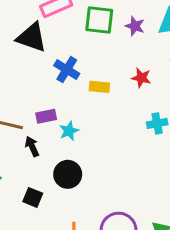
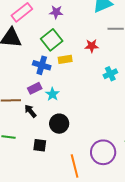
green square: (99, 20) -> (52, 40), moved, turned -30
purple star: (135, 26) -> (56, 12), moved
blue cross: (67, 70) -> (42, 65), moved

